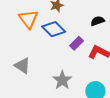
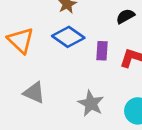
orange triangle: (28, 19) -> (21, 40), moved
purple rectangle: (77, 43) -> (102, 51), turned -32

